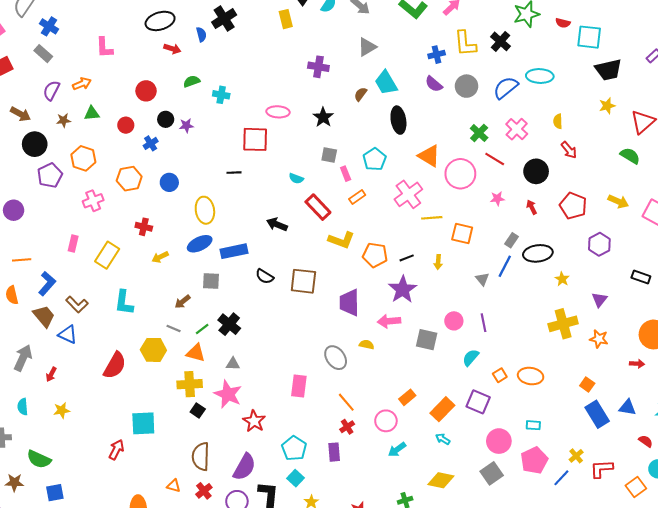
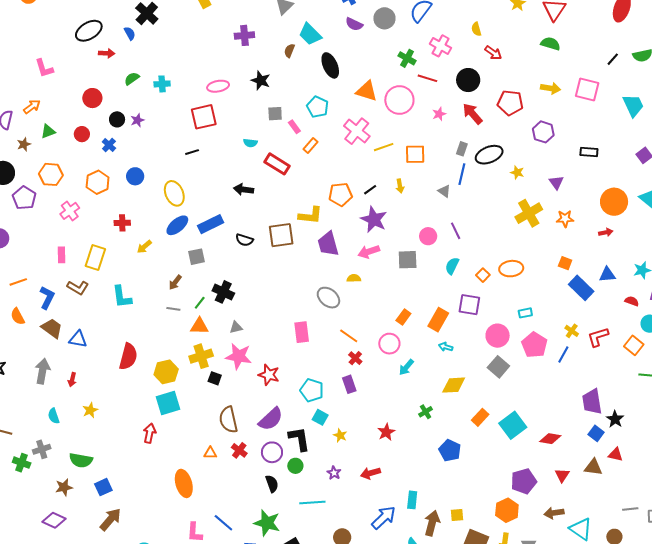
red arrow: (532, 207) -> (473, 114), size x1.6
yellow L-shape: (341, 240) -> (310, 215), moved
brown L-shape: (77, 304) -> (78, 288), moved
yellow hexagon: (153, 350) -> (166, 372), moved
purple semicircle: (244, 467) -> (271, 419), turned 32

